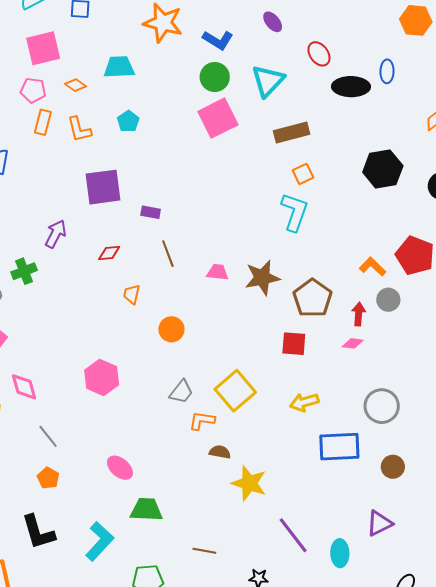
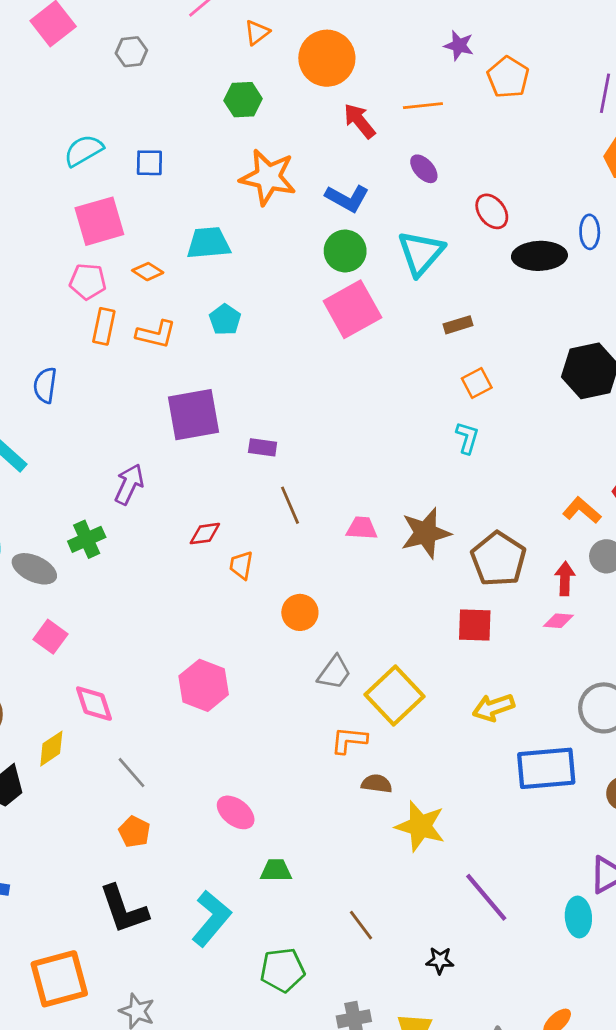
orange L-shape: (79, 129) -> (156, 334), turned -60
brown rectangle: (292, 132) -> (458, 325), size x0.6
cyan L-shape: (295, 212) -> (467, 438), size x0.6
red diamond: (109, 253) -> (205, 534), moved
gray trapezoid: (181, 392) -> (334, 672), moved
green trapezoid: (146, 510) -> (276, 870), size x0.7
brown line: (204, 551) -> (361, 925), turned 45
cyan ellipse: (340, 553) -> (578, 917), moved

